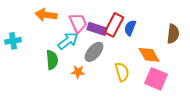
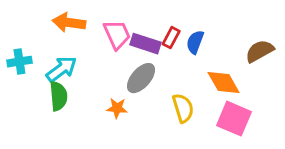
red rectangle: (114, 25) -> (171, 38), size x0.6
brown semicircle: (173, 34) -> (260, 51), turned -126
cyan arrow: (68, 41) -> (61, 69), moved
green semicircle: (52, 60) -> (58, 96), moved

